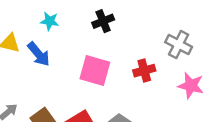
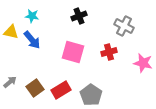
cyan star: (50, 21) -> (32, 16), moved
gray cross: (179, 44) -> (124, 26), moved

